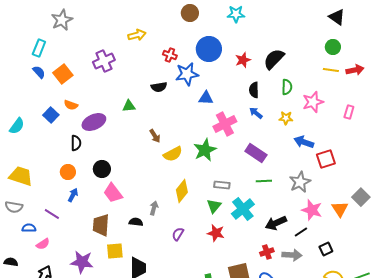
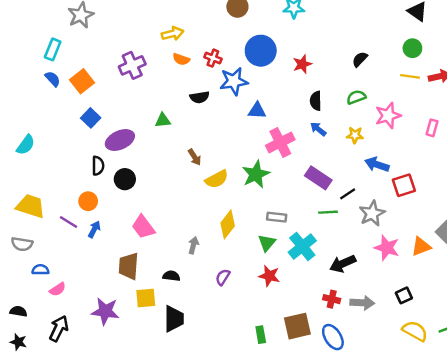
black semicircle: (274, 59) -> (360, 59), moved, size x0.6
green semicircle: (287, 87) -> (356, 97), turned -112
orange semicircle: (71, 105) -> (181, 59), moved
blue square: (51, 115) -> (91, 118), moved
black circle: (102, 169) -> (125, 179), moved
orange triangle: (340, 209) -> (421, 246), turned 42
purple line: (52, 214) -> (69, 222), moved
black semicircle: (136, 222) -> (171, 276), moved
black line: (301, 232) -> (348, 194), moved
red cross: (267, 252) -> (332, 299), turned 32

